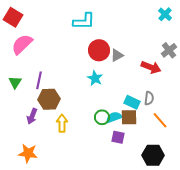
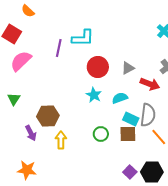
gray triangle: (117, 55) -> (128, 68), moved
purple line: (39, 80) -> (59, 48), moved
gray semicircle: (149, 98) -> (148, 115), size x1.6
purple arrow: (32, 116) -> (31, 133), turned -49
cyan semicircle: (114, 117) -> (120, 98), moved
purple square: (118, 137) -> (130, 172), moved, turned 32

